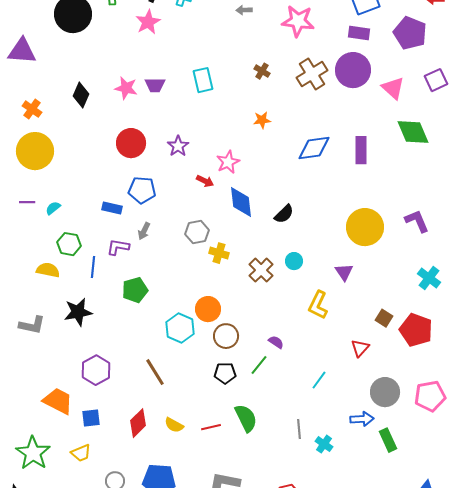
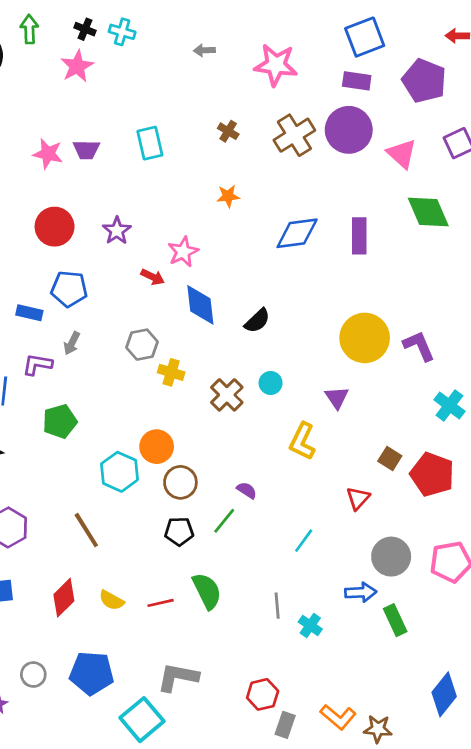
purple L-shape: (417, 221) -> (419, 346), moved

